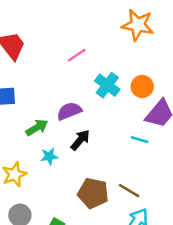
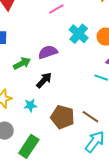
black arrow: (80, 140) -> (44, 80), moved
cyan star: (49, 156) -> (30, 105), moved

